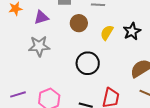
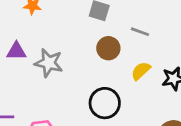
purple triangle: (41, 17) -> (16, 51), moved

